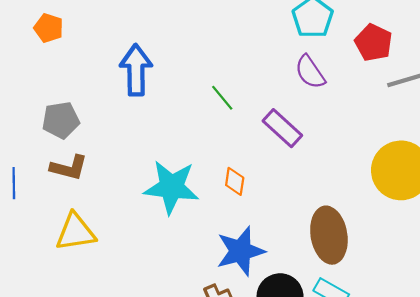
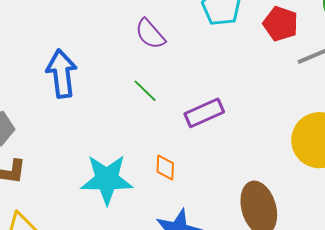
purple semicircle: (310, 72) -> (150, 34), moved
purple rectangle: (282, 128) -> (204, 113), turned -60

